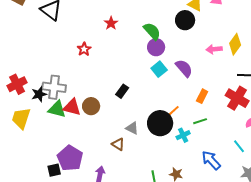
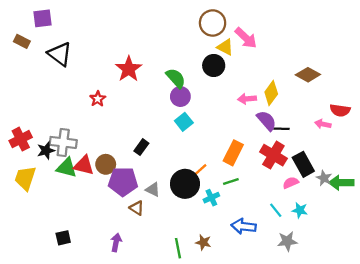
red star: (111, 23) -> (129, 69), size x1.6
purple semicircle: (184, 68) -> (267, 121), moved
orange rectangle: (202, 96) -> (233, 153), size x1.5
purple pentagon: (70, 158) -> (123, 182), moved, turned -30
blue arrow: (211, 160) -> (244, 226), turned -40

